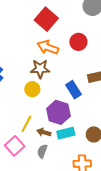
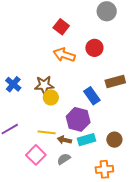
red square: (46, 19) -> (61, 27), size x0.7
brown star: (40, 69) -> (44, 85), moved
yellow line: (26, 124) -> (47, 132), turned 72
gray semicircle: (42, 151) -> (64, 159), turned 40

